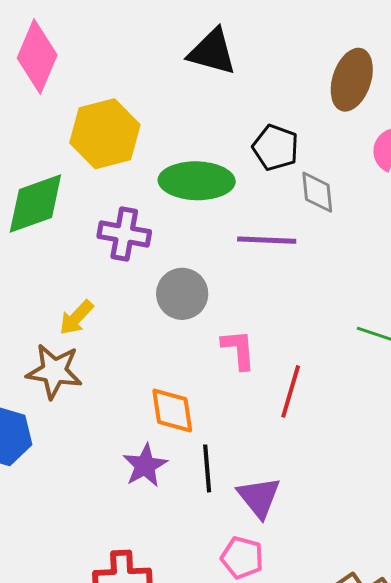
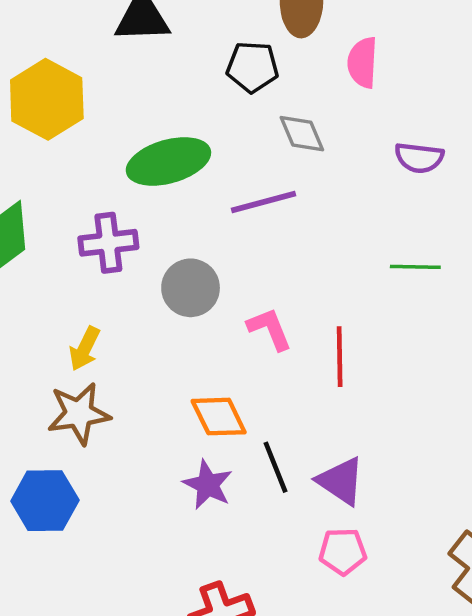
yellow hexagon: (105, 134) -> (47, 99), moved
black pentagon: (275, 148) -> (252, 67), moved

